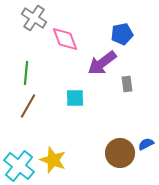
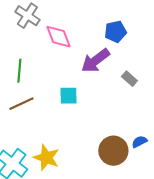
gray rectangle: (127, 84) -> (129, 79), moved, turned -42
brown line: (28, 106) -> (21, 104), turned 35

